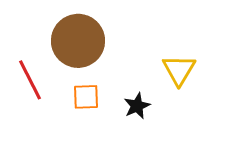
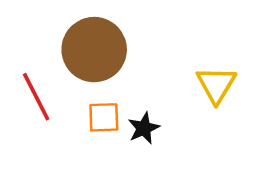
black star: (137, 106) -> (144, 128), moved

